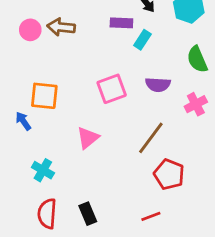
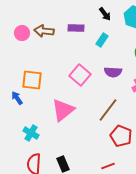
purple rectangle: (121, 23) -> (76, 28), moved
pink square: (112, 89) -> (80, 75), turned -30
pink triangle: (88, 138) -> (63, 110), size x1.4

